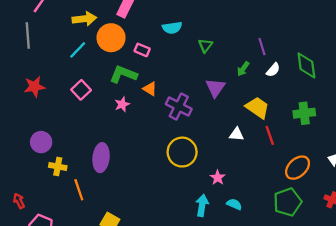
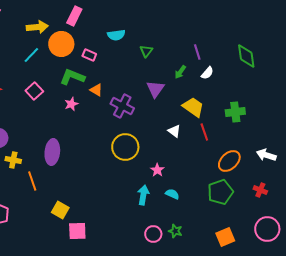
green diamond: (306, 65) -> (246, 56), moved
white triangle: (236, 134) -> (174, 131), turned 32

